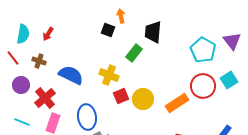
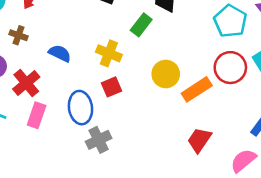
blue semicircle: (71, 75) -> (60, 53), size x0.7
red square: (121, 96) -> (111, 87), moved
yellow circle: (143, 99) -> (166, 74), moved

